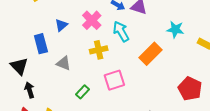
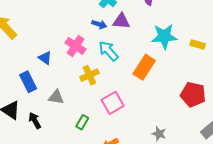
blue triangle: (61, 25) -> (45, 58), turned -32
cyan star: (175, 29) -> (164, 36), size x1.4
black arrow: (29, 90) -> (35, 121), moved

